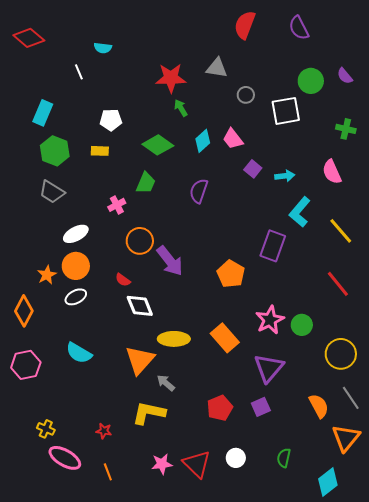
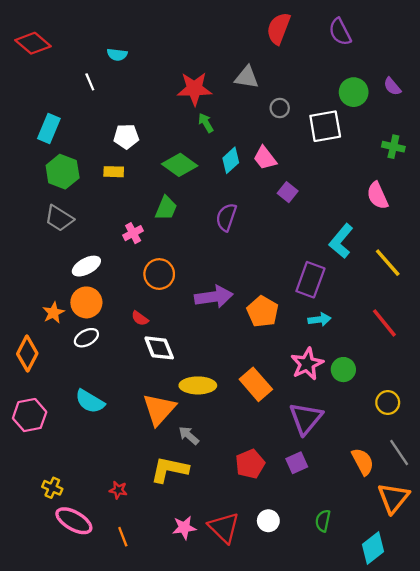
cyan arrow: (285, 176) -> (319, 319), moved
purple arrow: (170, 261) -> (214, 297), moved, turned -60
yellow circle: (341, 354) -> (388, 402), size x0.7

